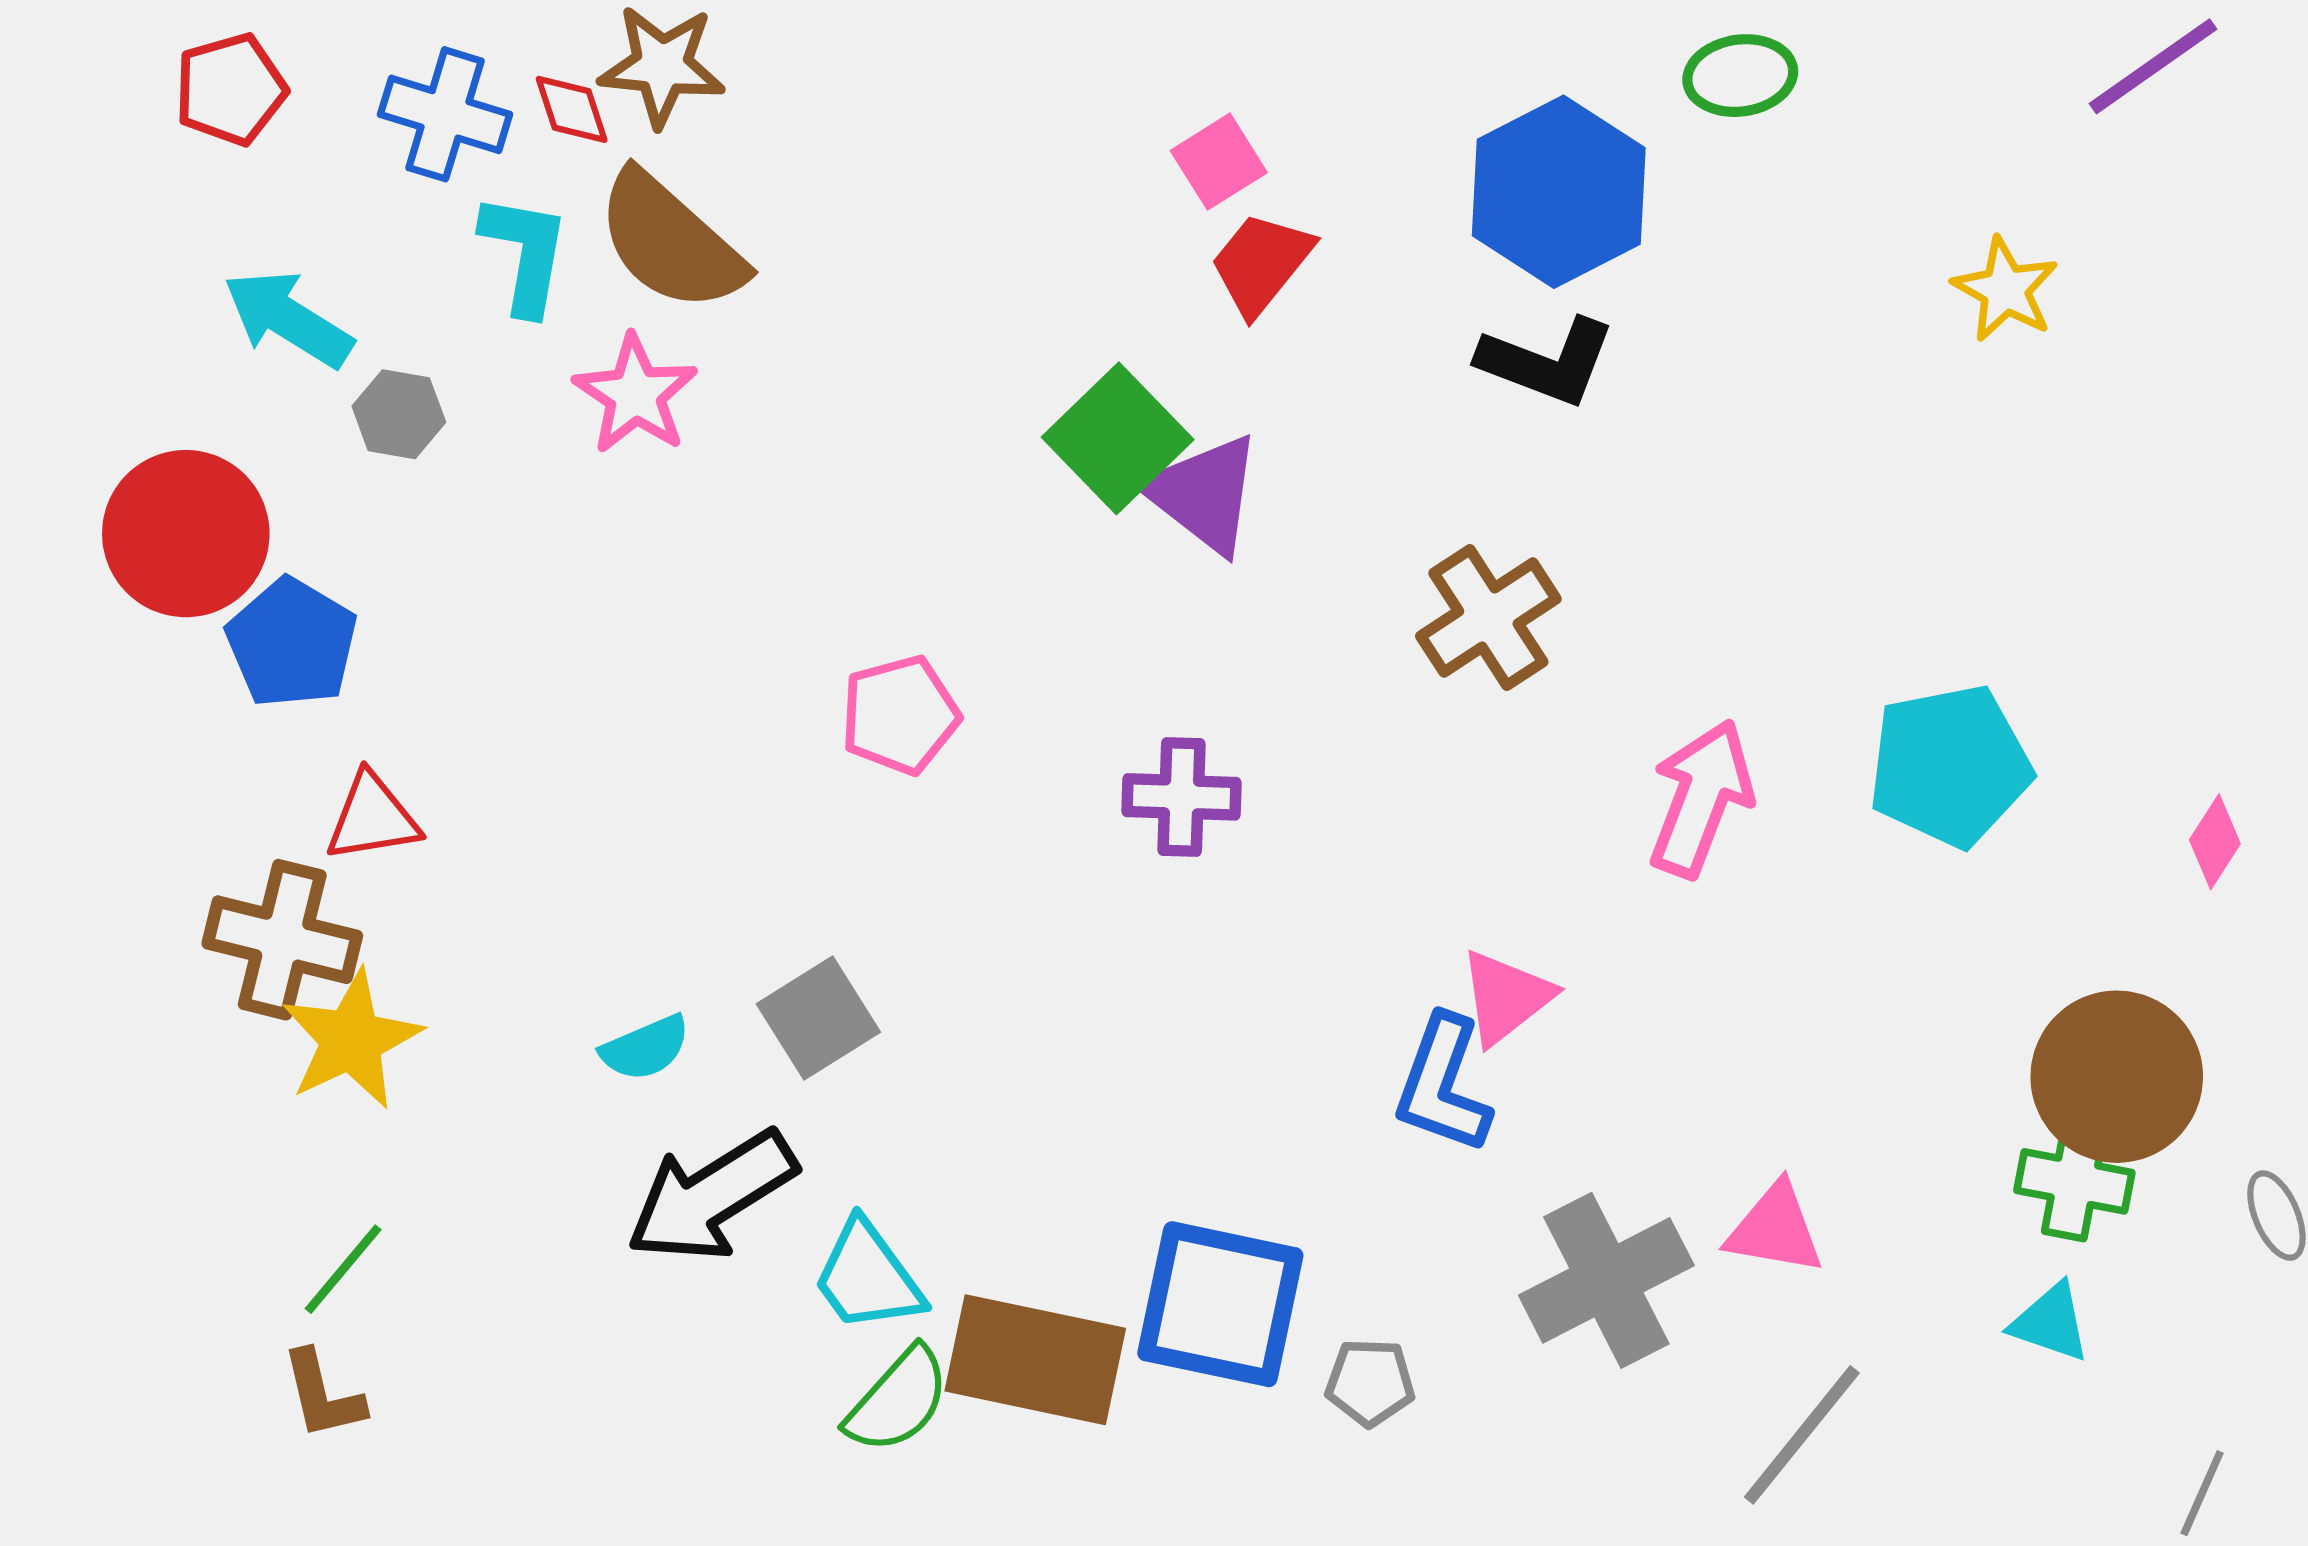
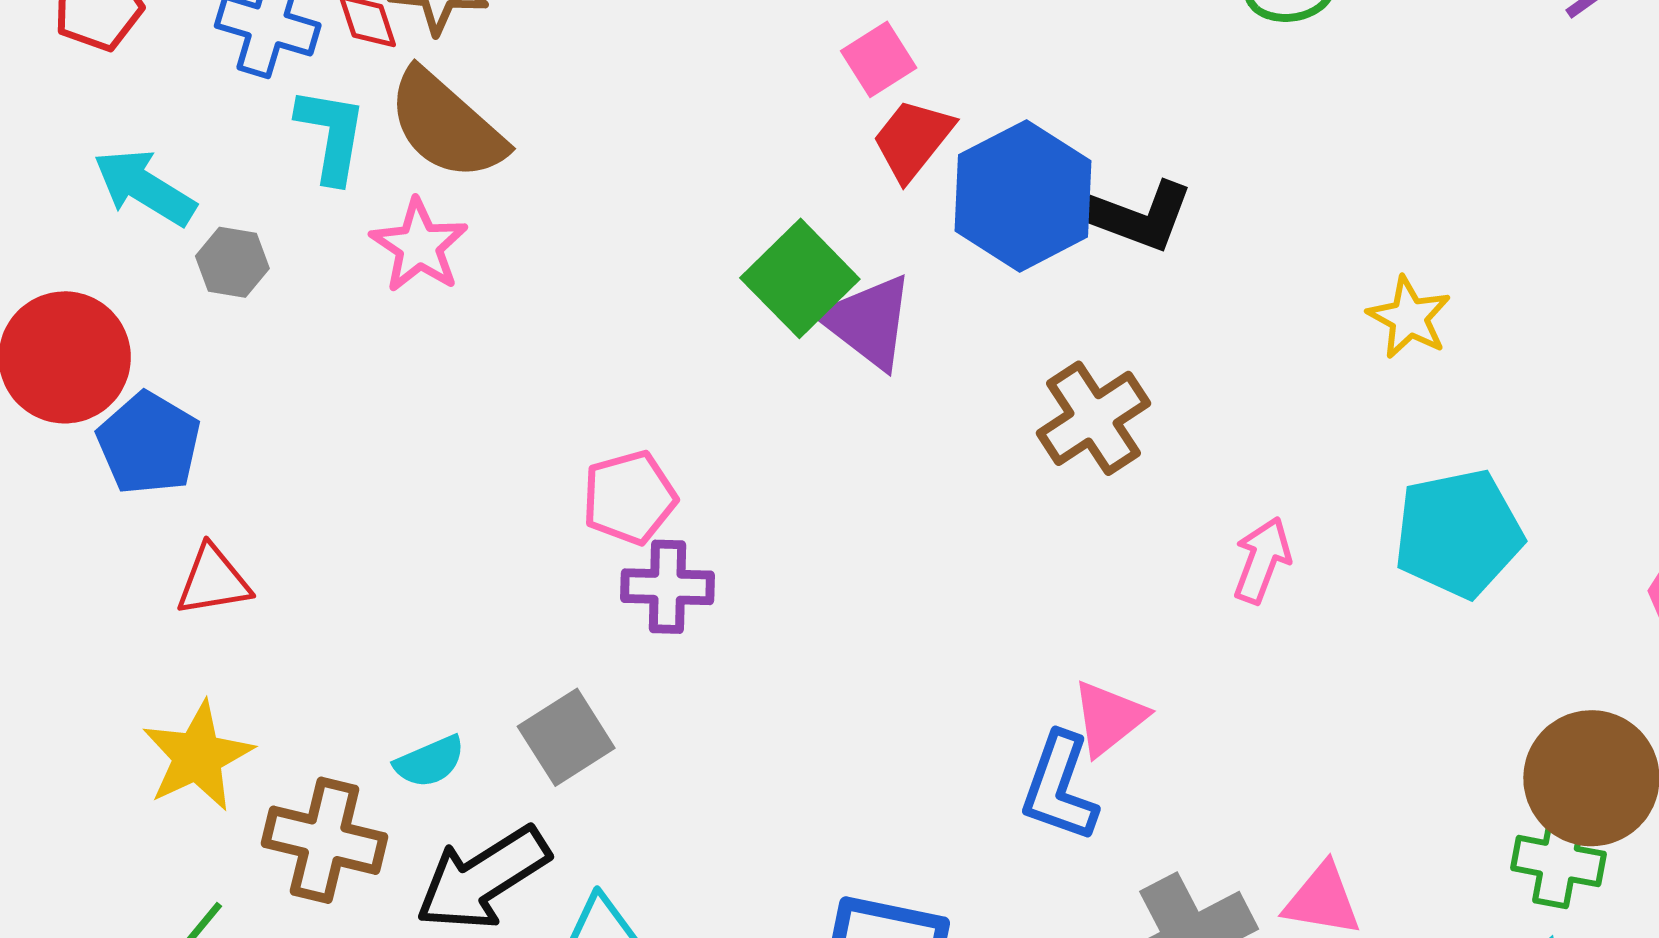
blue hexagon: (1559, 192) -> (1023, 196), moved
yellow star: (2005, 290) -> (1409, 318), moved
purple cross: (1182, 797) -> (667, 587), moved
pink arrow: (1701, 798) -> (1262, 560), size x0.7
brown cross: (282, 940) -> (325, 840), moved

